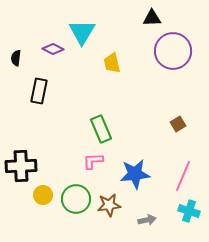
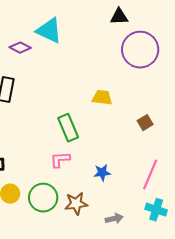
cyan triangle: (82, 32) -> (49, 31), turned -36
yellow trapezoid: (112, 63) -> (102, 98), moved, turned 110
blue star: (135, 174) -> (102, 173), size x0.6

